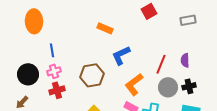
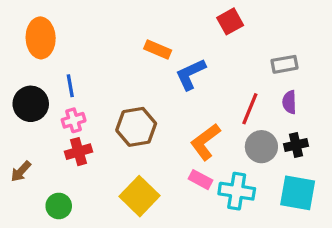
gray rectangle: (188, 20) -> (284, 64), moved
blue L-shape: (121, 55) -> (191, 74), moved
black circle: (28, 74) -> (31, 104), moved

